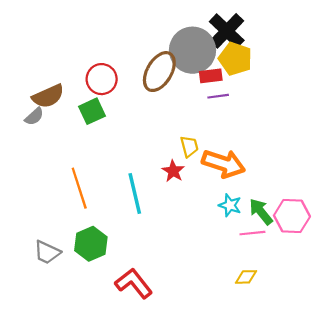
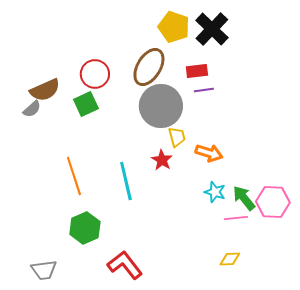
gray circle: (192, 50) -> (161, 106), moved
yellow pentagon: (235, 59) -> (174, 27), moved
orange arrow: (224, 164) -> (209, 153), size x0.7
gray trapezoid: (47, 252) -> (44, 270), moved, turned -32

